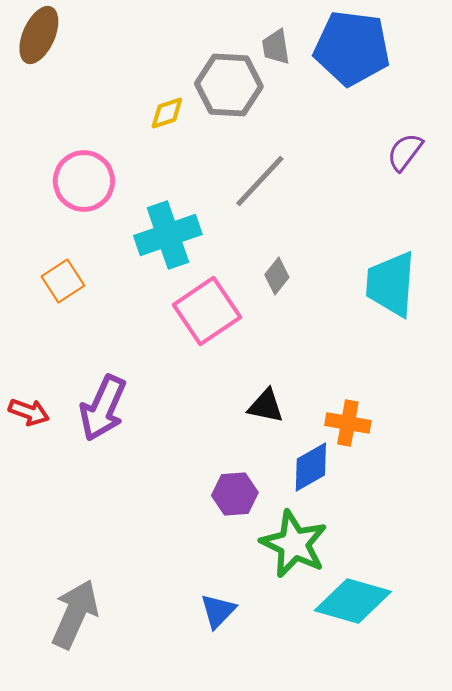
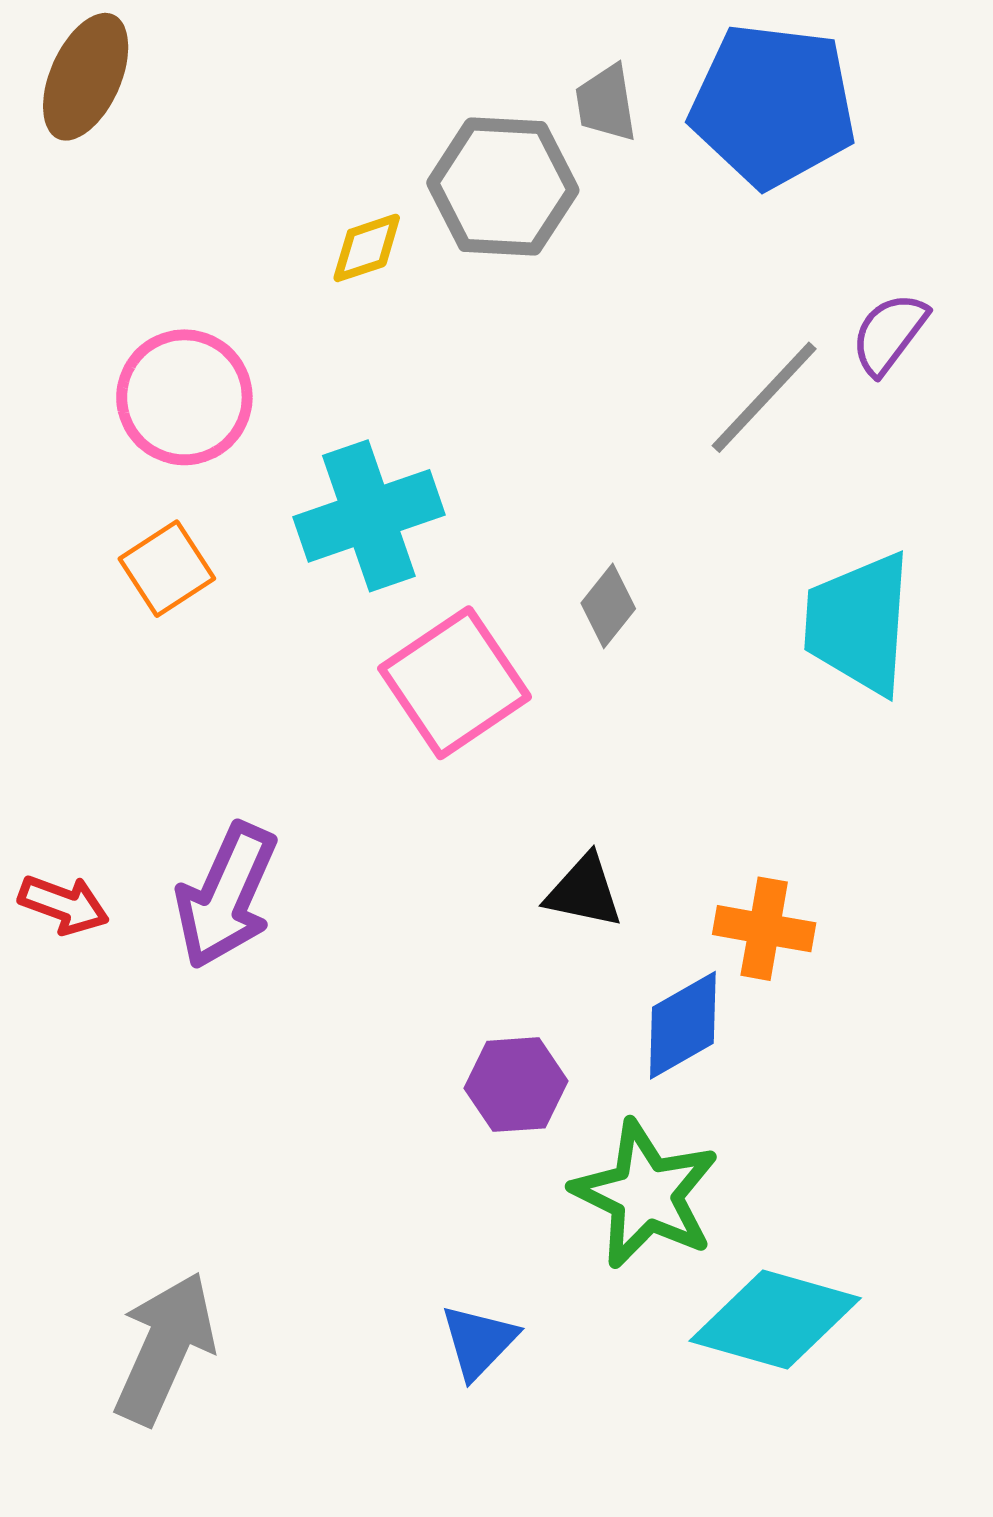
gray line: (260, 181) -> (764, 397), moved
orange square: (63, 281) -> (167, 569), moved

